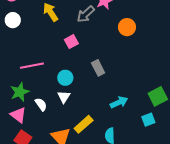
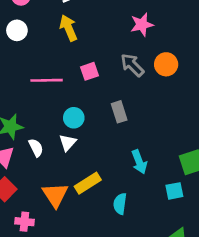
gray arrow: (86, 14) -> (132, 65), moved, turned 78
pink line: (32, 66) -> (47, 80), moved
cyan arrow: (119, 102) -> (139, 162), turned 84

